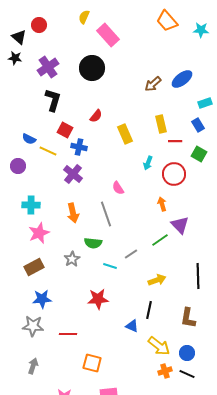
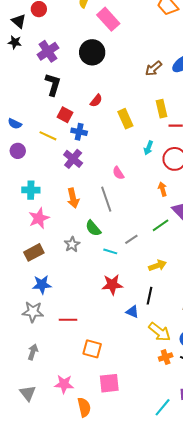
blue semicircle: (29, 139) -> (15, 124), moved
green semicircle: (93, 243) -> (93, 228), turned 42
red star: (98, 299) -> (112, 285), moved

